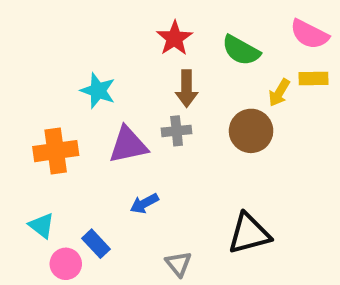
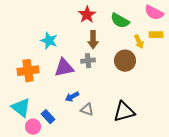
yellow arrow: (279, 93) -> (139, 42), turned -56
cyan triangle: (42, 226) -> (21, 108), size x1.5
gray triangle: (179, 264) -> (87, 110), moved, turned -32

